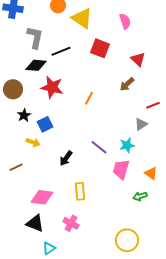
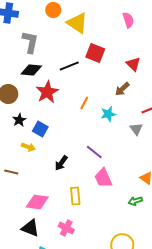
pink semicircle: (125, 21) -> (128, 20), moved
black line: (61, 51) -> (69, 66), moved
red star: (52, 87) -> (47, 92), turned 30
blue square: (45, 124) -> (40, 129), turned -35
gray triangle: (141, 124) -> (136, 129), turned -32
cyan star: (127, 145) -> (108, 114), moved
brown line: (16, 167) -> (11, 172), turned 40
pink trapezoid: (121, 169) -> (103, 178), moved, turned -40

